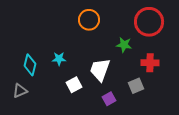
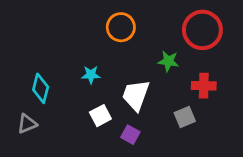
cyan star: (59, 59) -> (91, 75), moved
purple square: (109, 99) -> (130, 135), moved, turned -32

